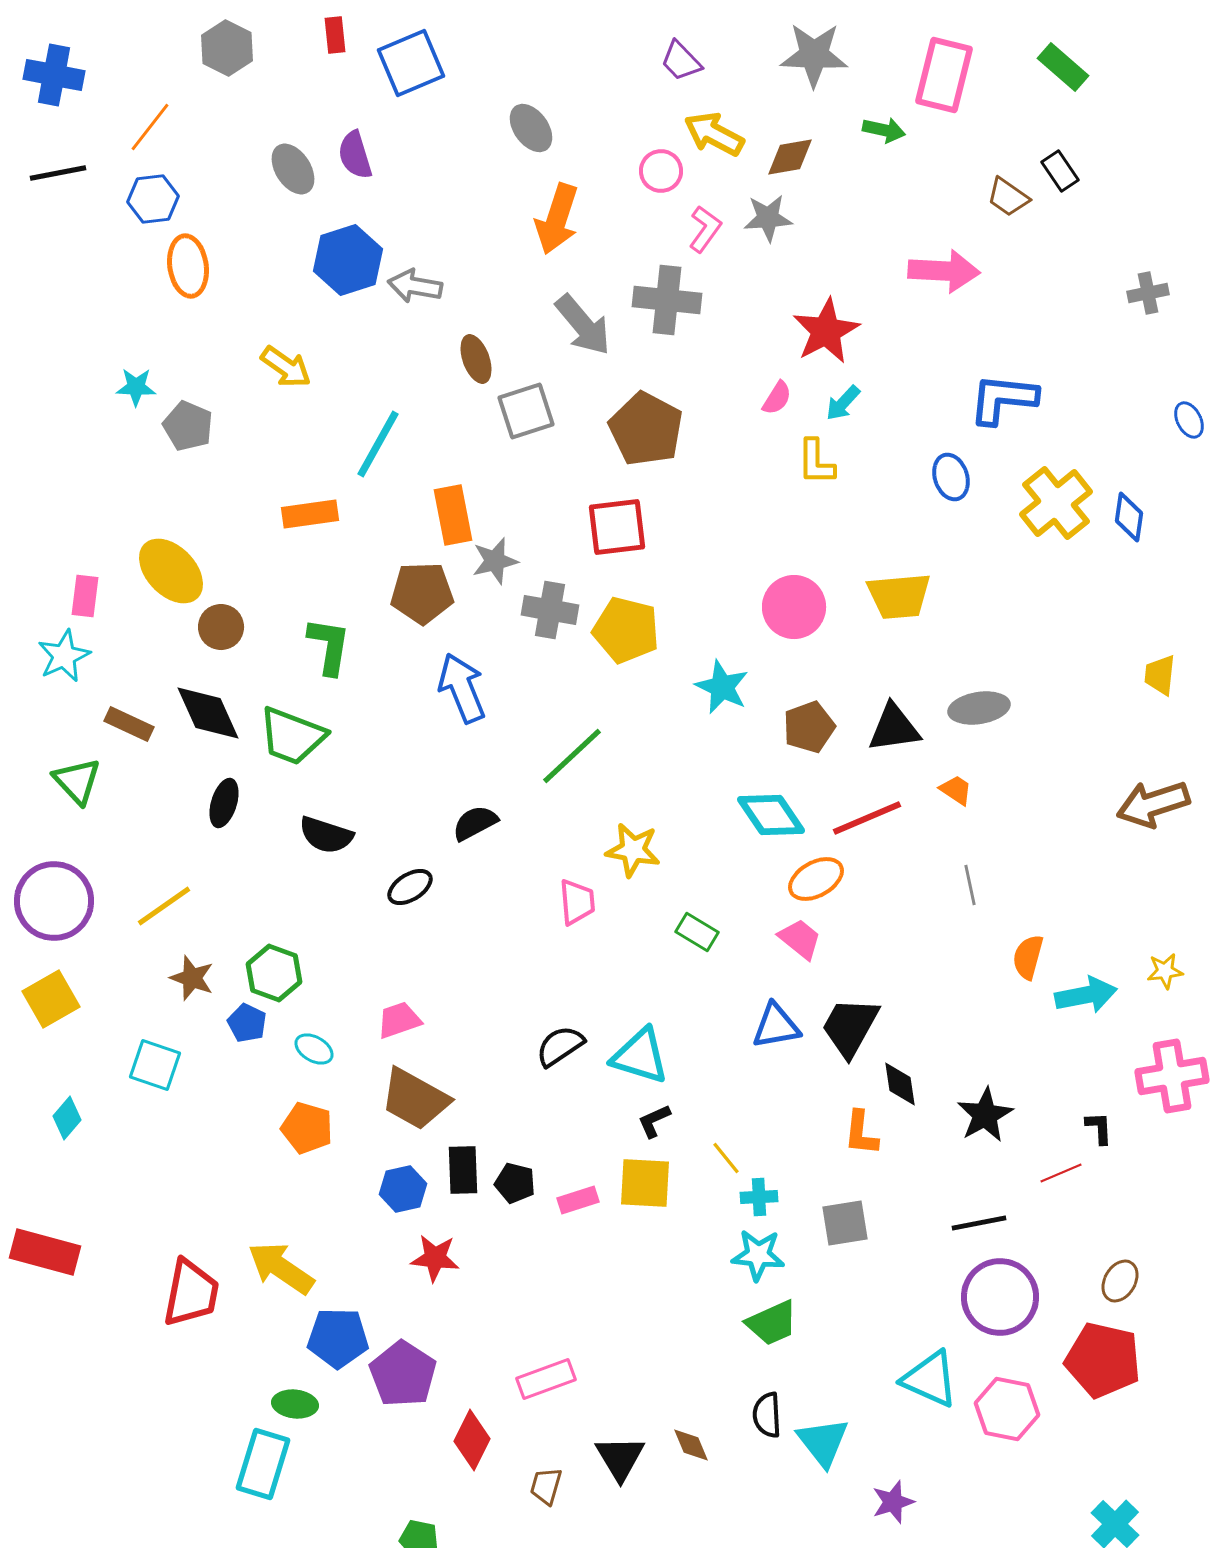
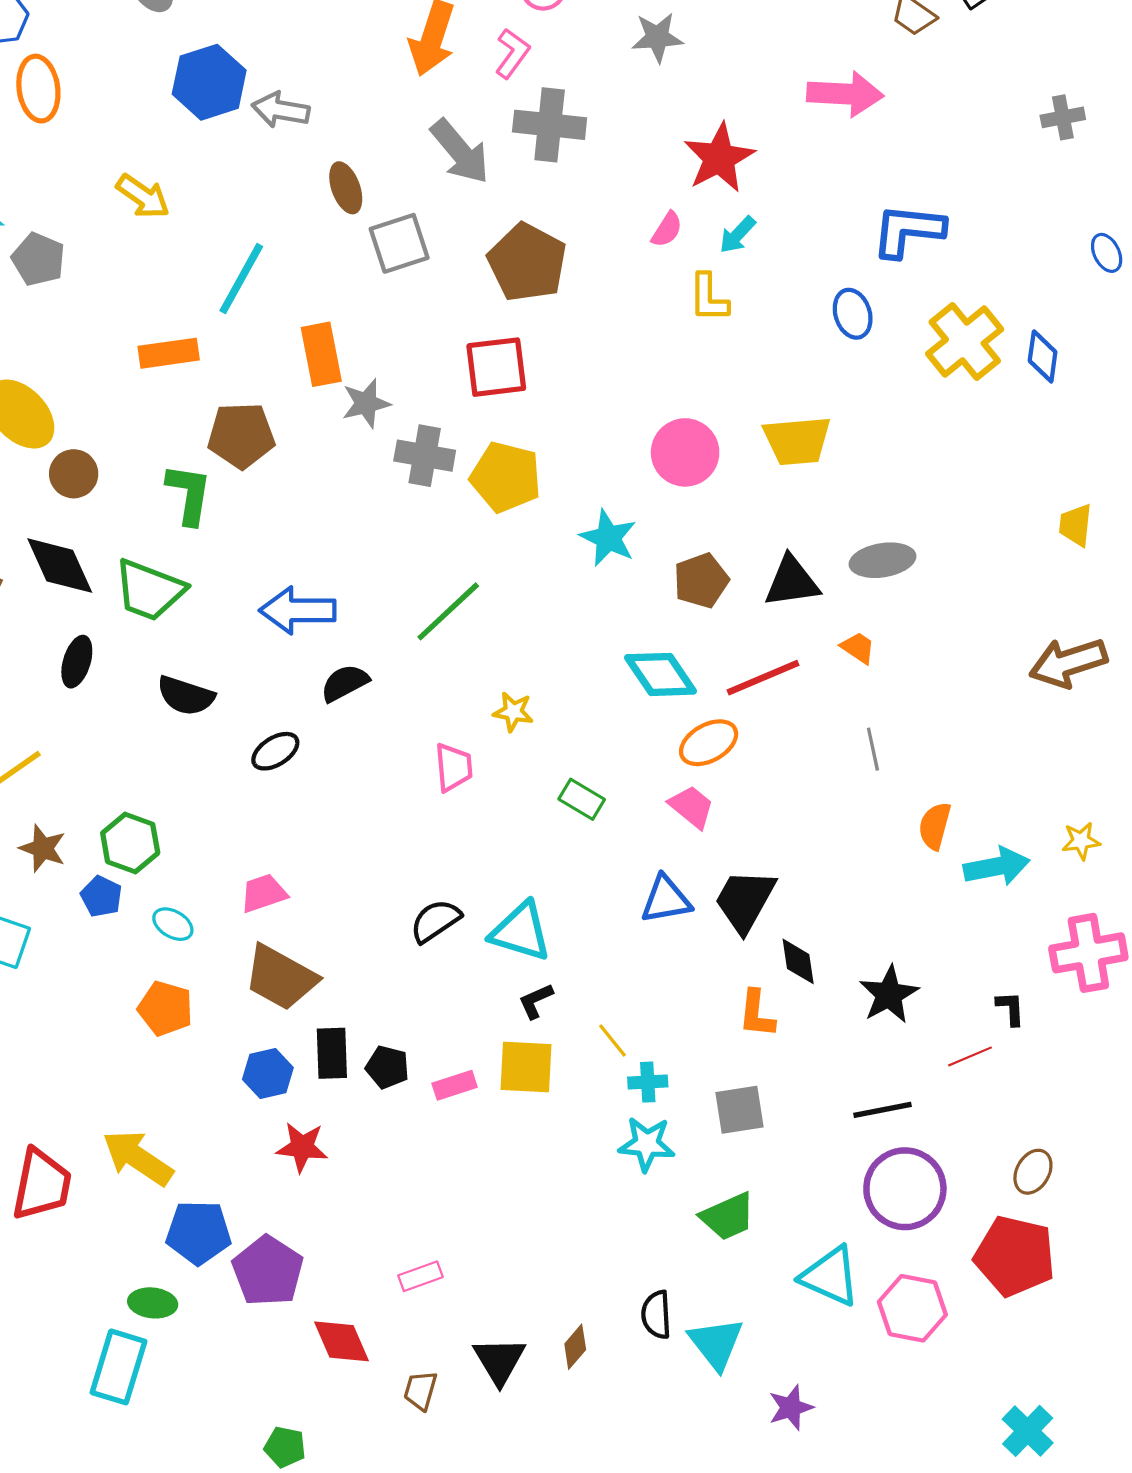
pink L-shape: (705, 229) -> (512, 53), moved
brown pentagon: (422, 593) -> (241, 435), moved
blue arrow: (462, 688) -> (298, 610), moved, turned -68
yellow star: (633, 850) -> (513, 712), size x0.7
green trapezoid: (772, 1323) -> (728, 1216), moved
pink rectangle: (546, 1379) -> (420, 1276), size x0.7
red diamond: (472, 1440) -> (341, 1341), turned -50
brown diamond: (691, 1445) -> (575, 1347), turned 63

